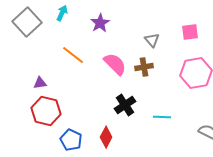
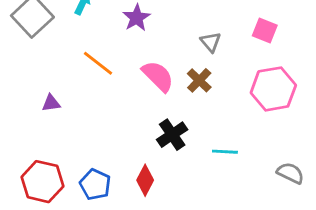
pink square: (190, 32) -> (265, 31), turned 30
brown cross: (144, 67) -> (199, 80), turned -36
red hexagon: (46, 111) -> (42, 182), moved

